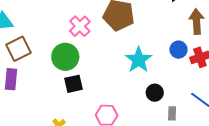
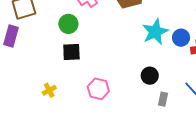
green circle: (65, 57) -> (68, 24), size x0.7
cyan star: (139, 60) -> (155, 32), moved

